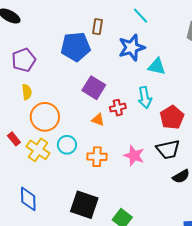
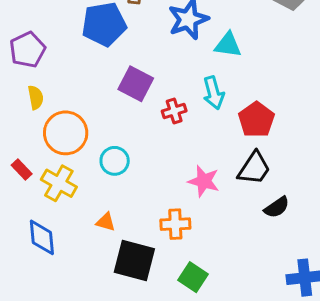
orange triangle: (98, 120) -> (106, 222), moved
cyan circle: (67, 145) -> (115, 161), moved
black trapezoid: (168, 149) -> (254, 168), turned -40
orange cross: (97, 157) -> (175, 224), moved
blue diamond: (28, 199) -> (42, 237), moved

